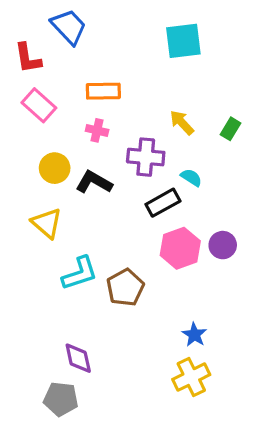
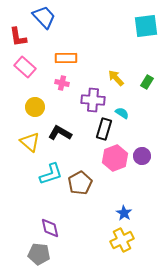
cyan square: (183, 41) -> (146, 26), moved
black L-shape: (94, 182) -> (60, 133), moved
black rectangle: (163, 203) -> (104, 129), turned -45

